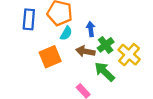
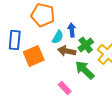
blue rectangle: (29, 19) -> (15, 40), moved
cyan semicircle: (66, 33) -> (58, 37), moved

